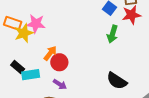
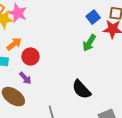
orange arrow: (50, 53) -> (14, 44), moved

